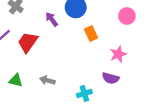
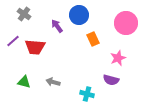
pink circle: (127, 16) -> (126, 23), size x1.5
red trapezoid: (28, 42) -> (35, 47), turned -120
cyan cross: (84, 93) -> (87, 94), turned 32

